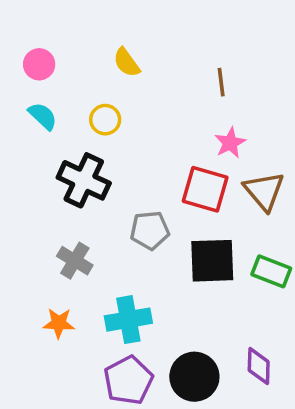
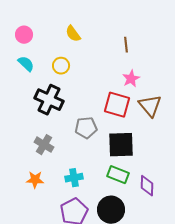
green rectangle: (271, 271) -> (118, 175), moved
cyan cross: (128, 320) -> (74, 178), size x0.7
purple diamond: (259, 366) -> (147, 186), moved

